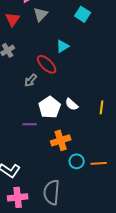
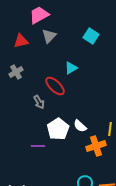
red triangle: (13, 19) -> (21, 41), turned 42
gray arrow: (31, 80) -> (39, 102), turned -72
orange cross: (61, 140) -> (96, 146), moved

